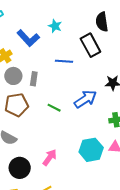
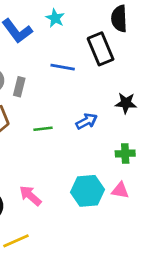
blue arrow: (85, 99) -> (87, 121), size x0.7
green line: (54, 108) -> (43, 129), turned -40
pink arrow: (50, 157) -> (30, 196), turned -90

